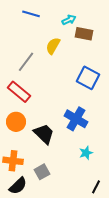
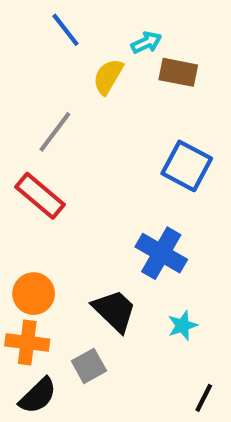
blue line: (31, 14) -> (66, 30), turned 36
yellow semicircle: (53, 46) -> (108, 77), moved
orange circle: (16, 122) -> (34, 294), moved
black trapezoid: (44, 134) -> (114, 311), moved

